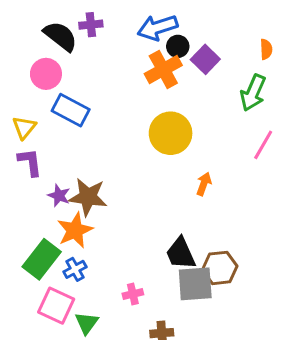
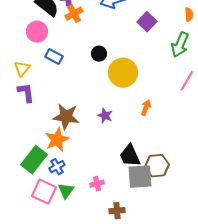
black circle: (178, 46) -> (99, 54), moved
orange cross: (163, 70) -> (74, 14), moved, size x0.7
blue rectangle: (71, 110) -> (54, 57), size x0.7
purple star: (59, 196) -> (105, 116), moved
green triangle: (87, 323) -> (66, 191), moved

